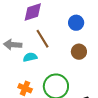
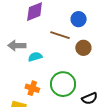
brown line: (43, 39) -> (60, 35), moved, turned -36

